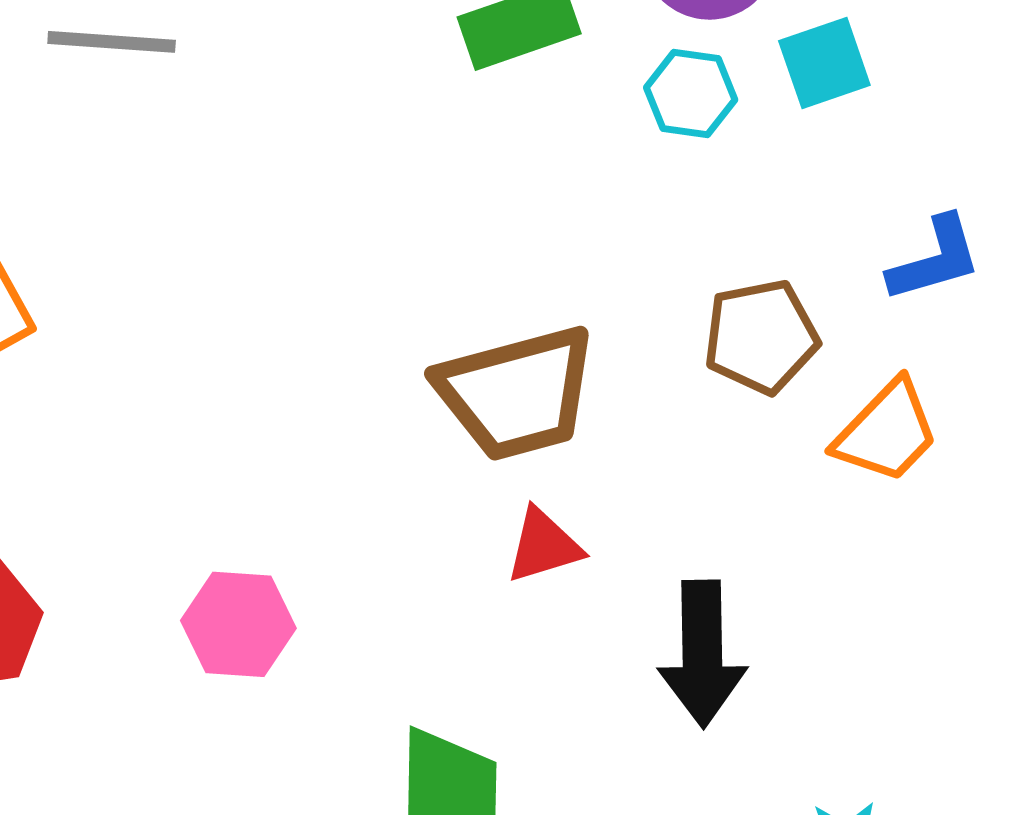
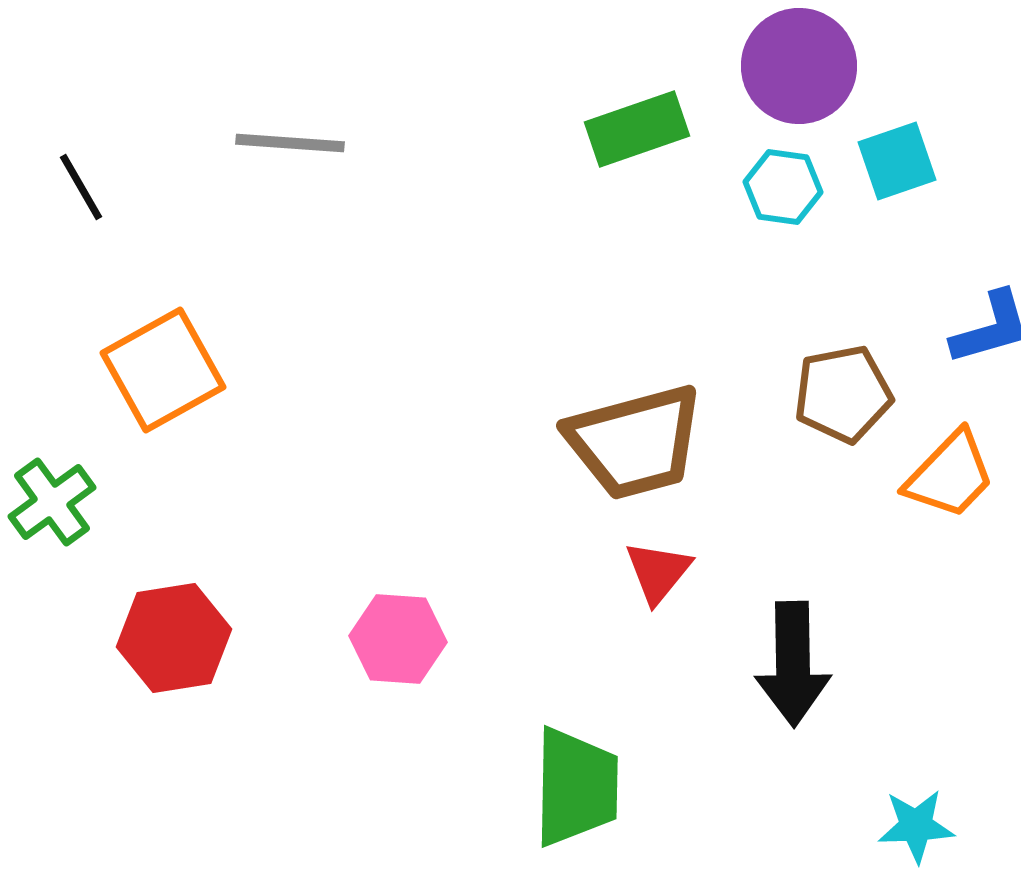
red triangle: (544, 546) -> (658, 572), turned -34

